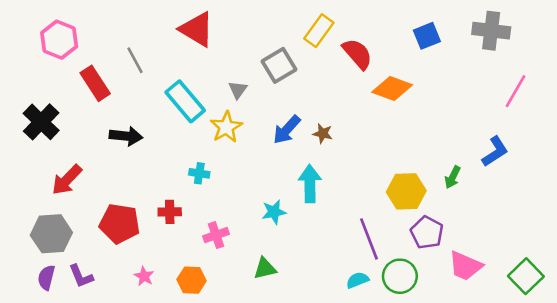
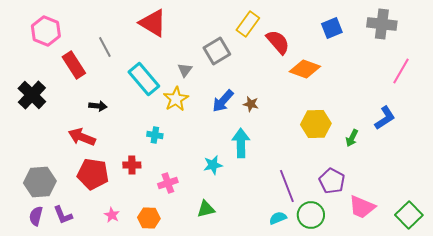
black arrow: (126, 136) -> (98, 106), size x0.7
red arrow: (67, 180) -> (82, 137), moved, turned 68
yellow hexagon: (406, 191) -> (316, 124), moved

